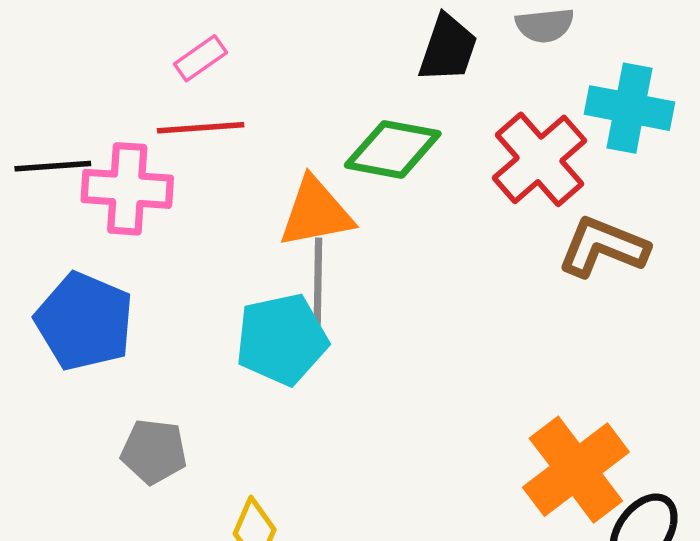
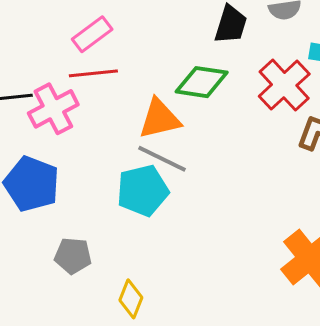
pink rectangle: (200, 58) -> (92, 34), size x1.4
pink cross: (127, 189) -> (53, 109), turned -30
gray line: (318, 284) -> (162, 159), turned -63

